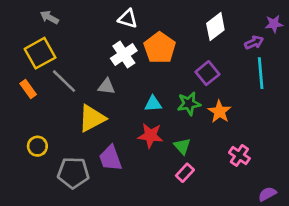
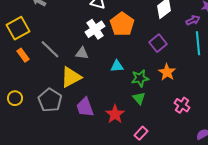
yellow square: (40, 53) -> (18, 28), moved
green star: (189, 104) -> (140, 78), moved
red star: (150, 136) -> (115, 114), moved, turned 30
yellow circle: (37, 146) -> (15, 98), moved
gray pentagon: (73, 173) -> (50, 100), moved, turned 30
pink rectangle: (185, 173) -> (141, 133), moved

